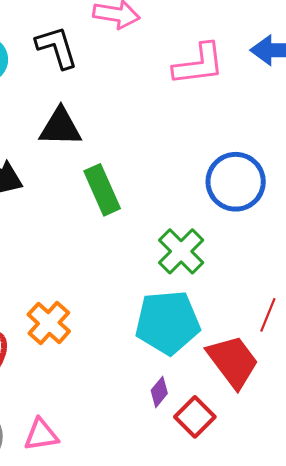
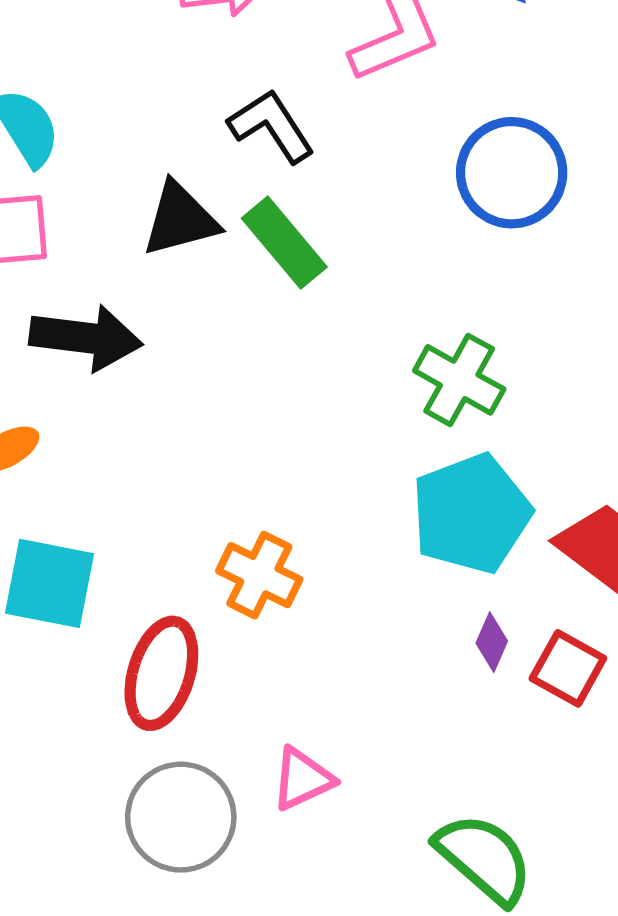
black L-shape: (57, 47) -> (271, 126), moved
blue circle: (236, 182) -> (512, 173), moved
green rectangle: (102, 190) -> (284, 243), moved

